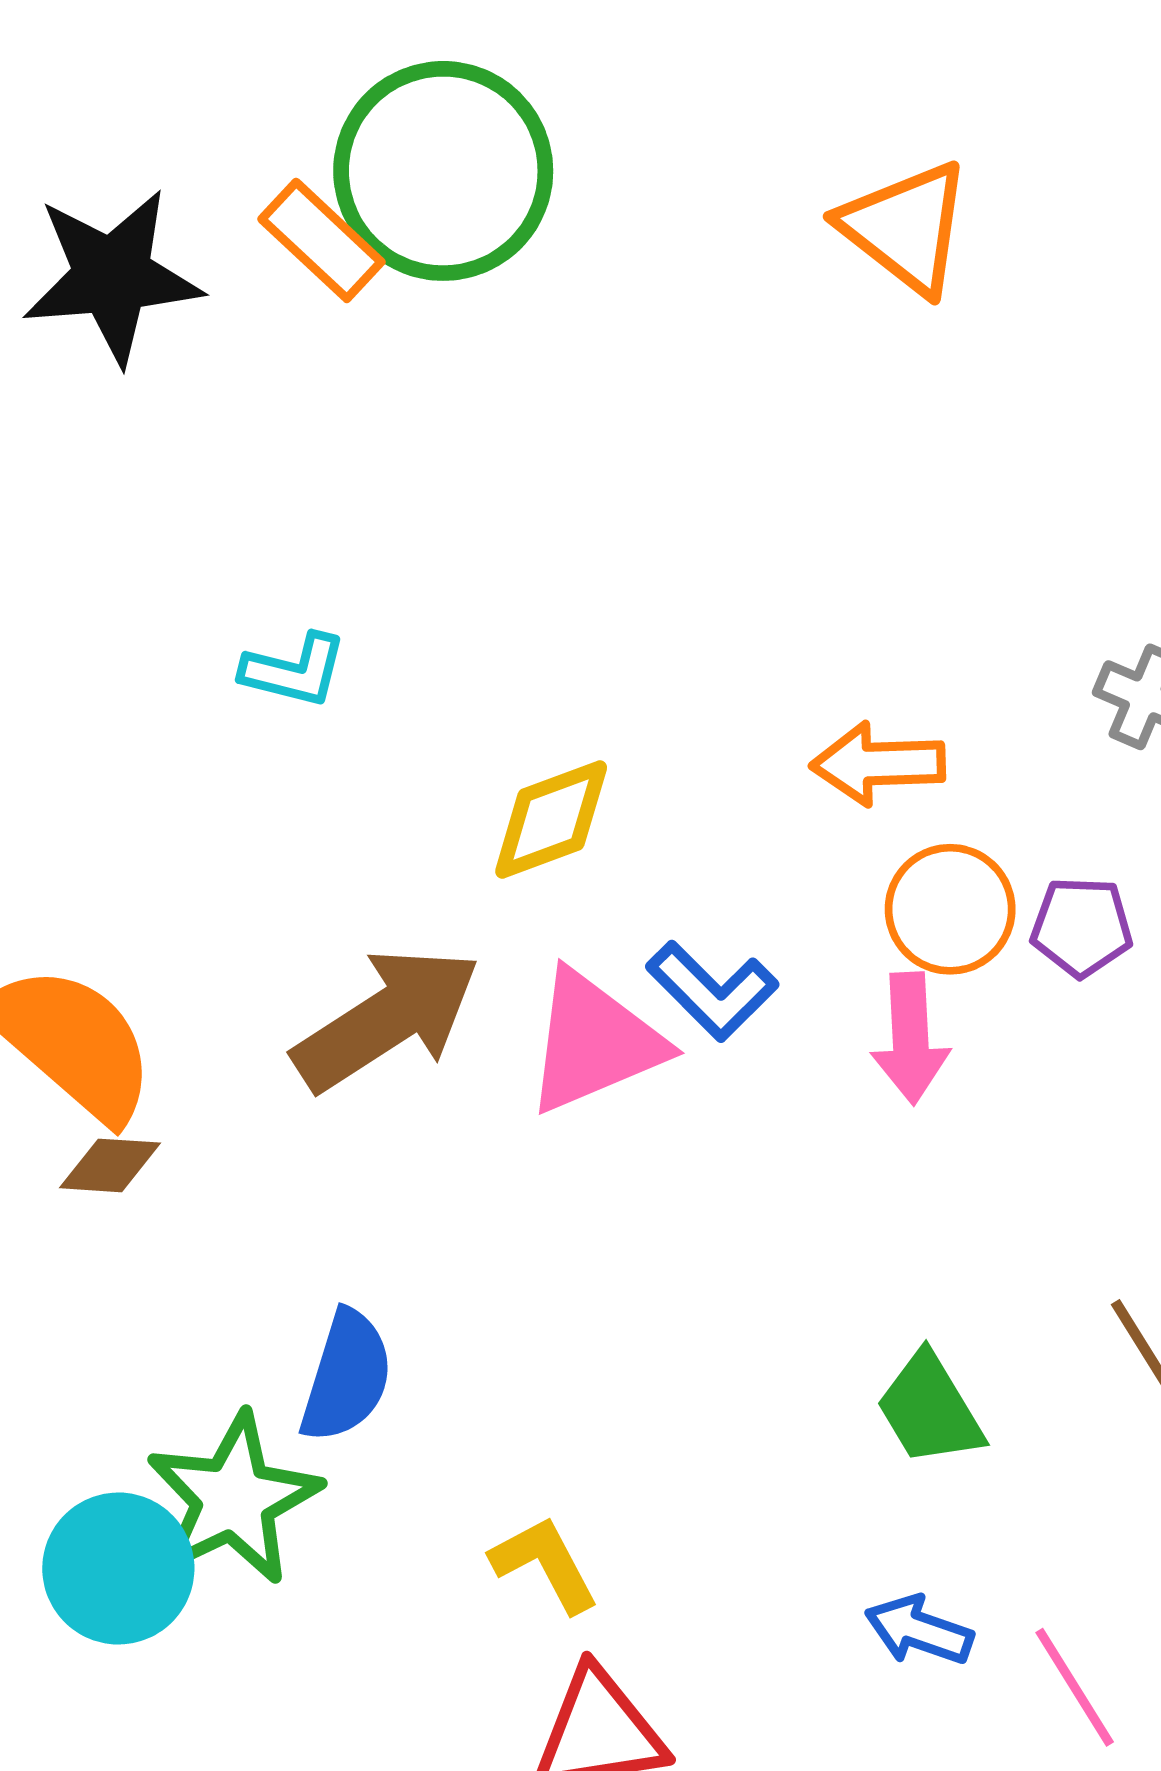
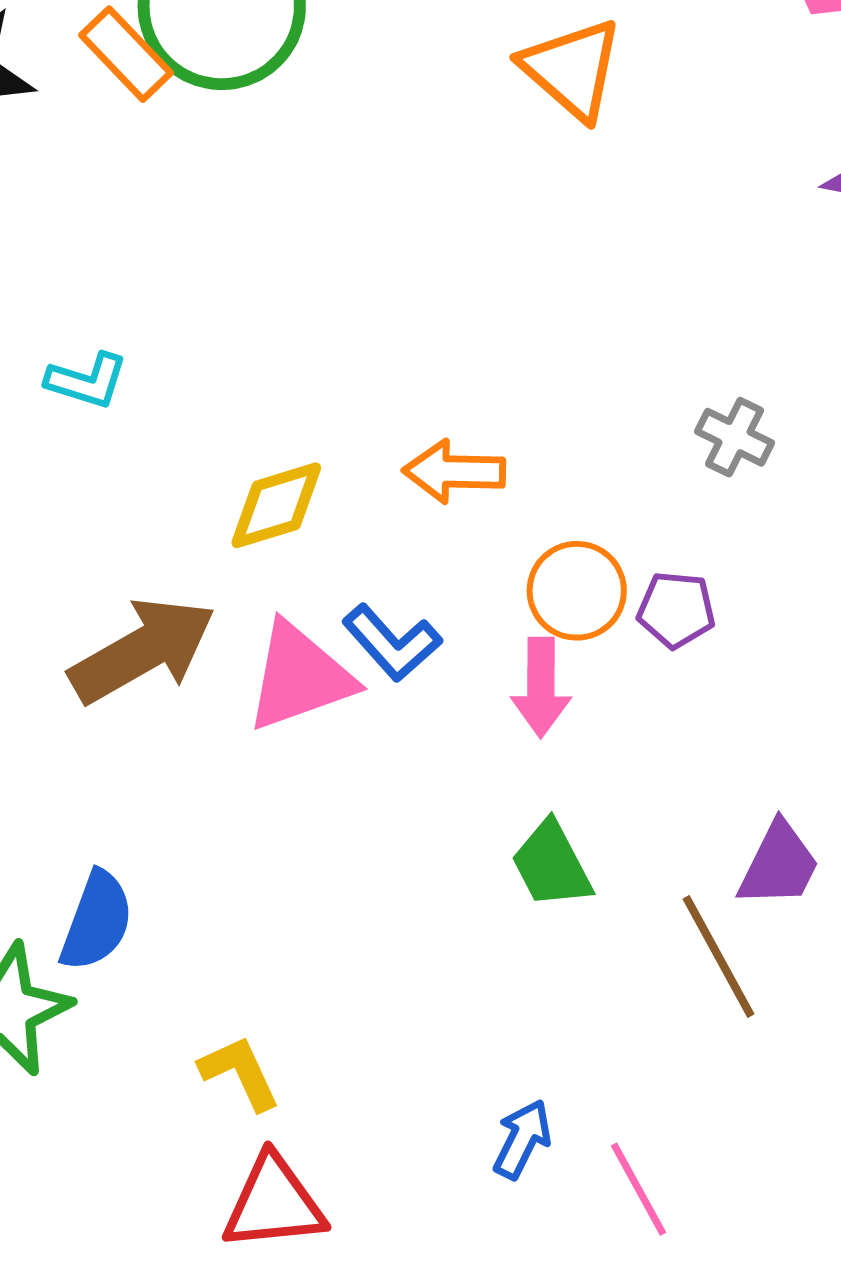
orange arrow: (878, 764) -> (454, 472), moved
green trapezoid: (930, 1409) -> (552, 865), moved
blue arrow: (919, 1630) -> (522, 1139), turned 94

